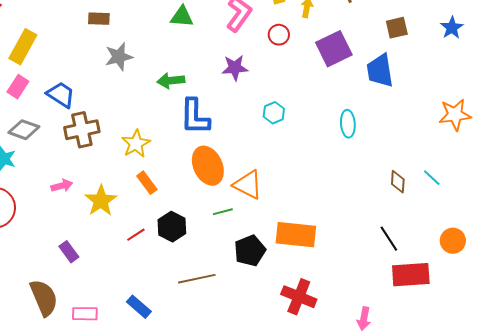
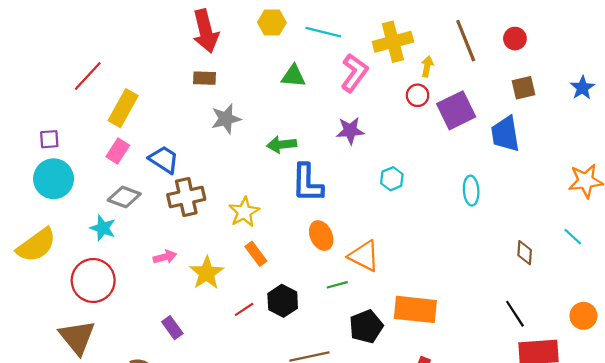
red circle: (279, 35) -> (418, 95), moved
orange ellipse: (208, 166) -> (321, 236), size x0.7
cyan line: (432, 178) -> (573, 237), moved

